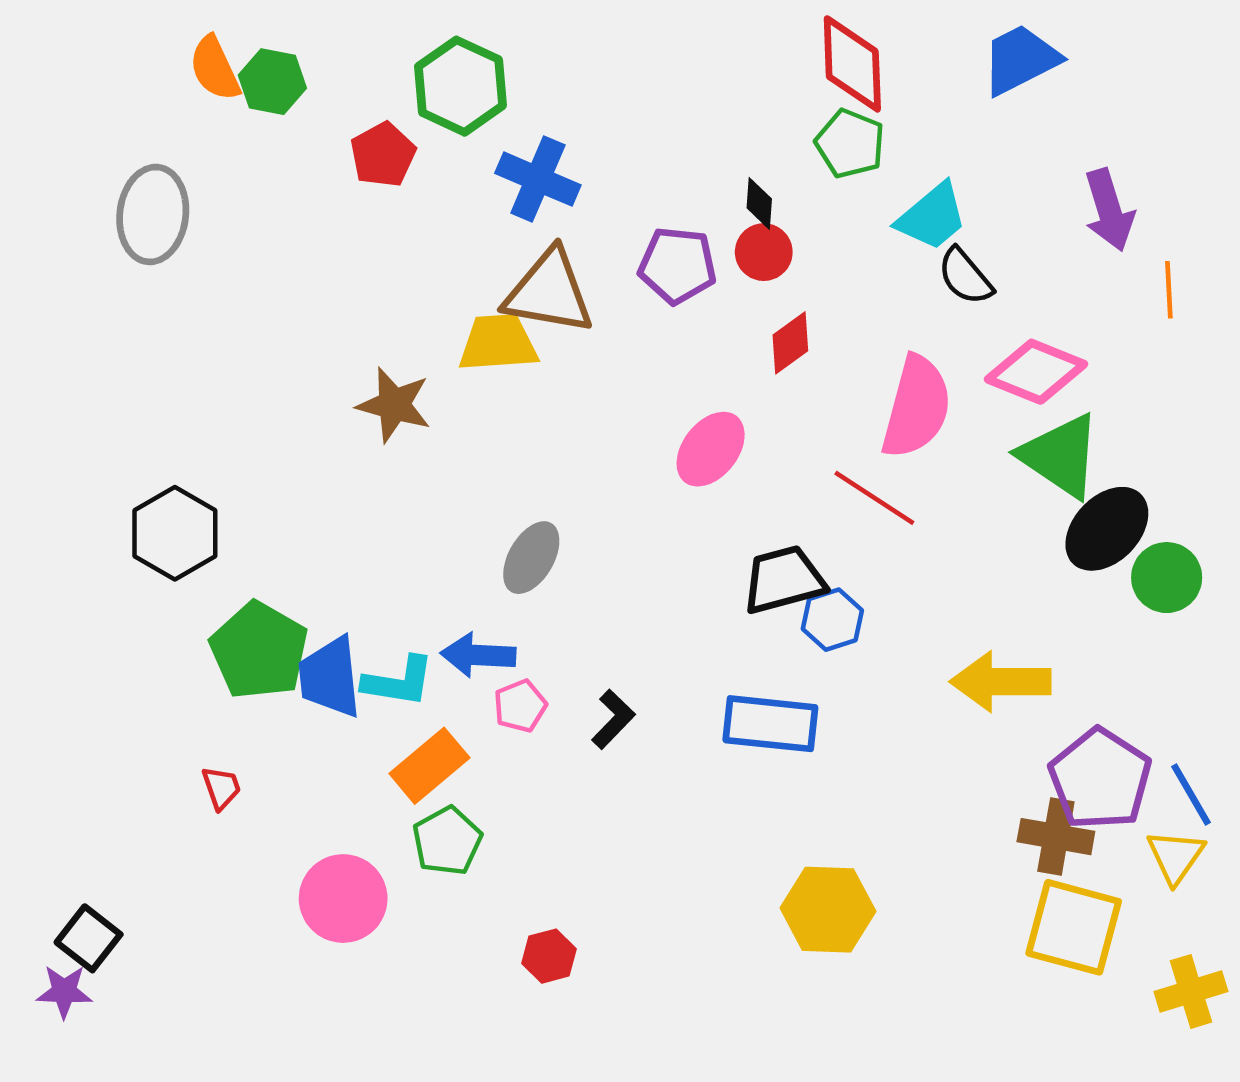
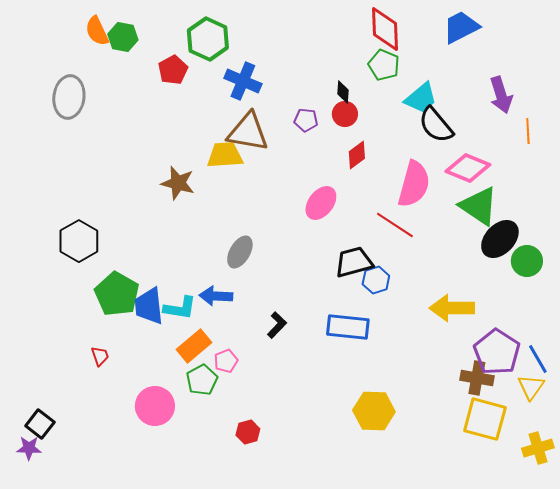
purple pentagon: (677, 265) -> (306, 120), size x0.7
black semicircle: (965, 276) -> (436, 125), size x1.4
pink pentagon: (520, 706) -> (226, 361), moved

